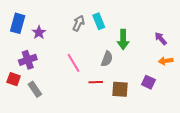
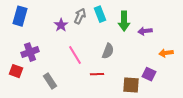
purple star: (39, 32) -> (61, 25), moved
purple arrow: (161, 39) -> (145, 31), moved, turned -56
green arrow: (123, 40) -> (124, 21), moved
gray rectangle: (35, 89) -> (50, 81), moved
brown square: (120, 89) -> (131, 85), moved

